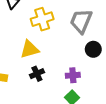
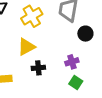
black cross: (37, 74) -> (38, 68), turned 32

